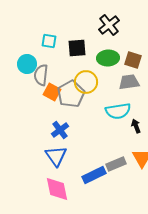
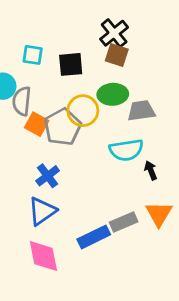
green ellipse: (108, 58) -> (113, 94), moved
brown square: (133, 60) -> (117, 55), moved
blue triangle: (56, 156) -> (42, 211), turned 30

